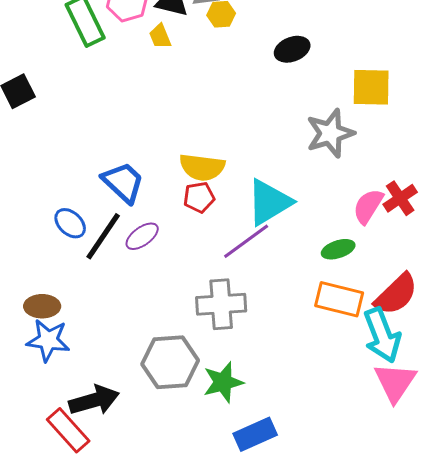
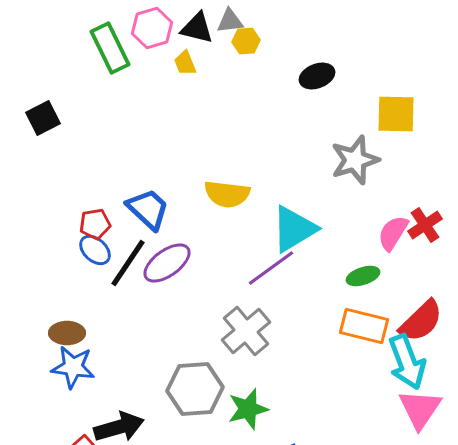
red pentagon: (199, 197) -> (95, 224), moved
purple ellipse: (142, 236) -> (167, 263), size x1.4
gray cross: (221, 304) -> (246, 331), turned -36

